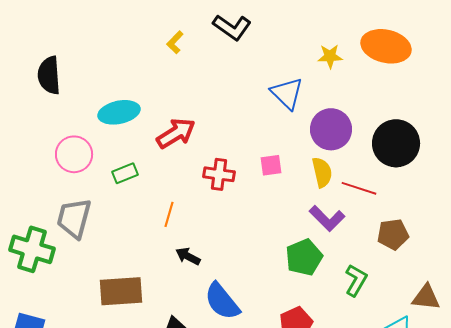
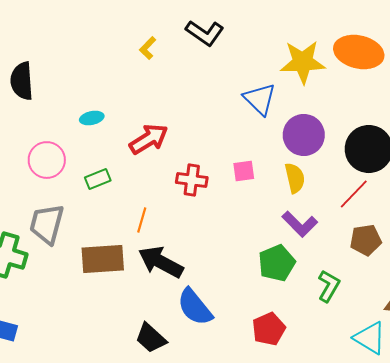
yellow star: (330, 56) -> (303, 62), size x1.8
cyan ellipse: (119, 112) -> (92, 118), size x0.6
red line: (359, 188) -> (354, 194), moved, turned -64
black arrow: (188, 256) -> (161, 262), size x1.8
brown rectangle: (121, 291) -> (103, 259), moved

